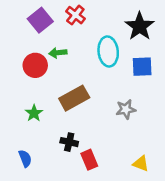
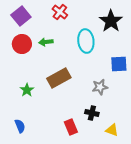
purple square: (40, 20) -> (21, 16), moved
red circle: (35, 65) -> (22, 44), moved
blue square: (142, 67) -> (119, 64), moved
black cross: (69, 142) -> (92, 113), moved

